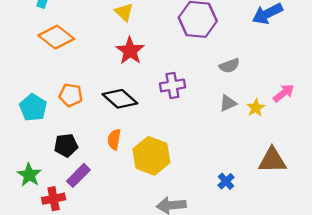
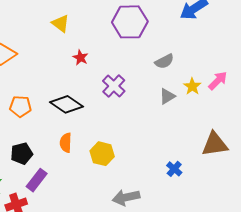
red star: (130, 51) -> (80, 58), moved, size x0.6
purple cross: (172, 85) -> (114, 86), turned -30
yellow star: (256, 108) -> (192, 86), moved
yellow hexagon: (151, 156) -> (102, 154), size x0.7

